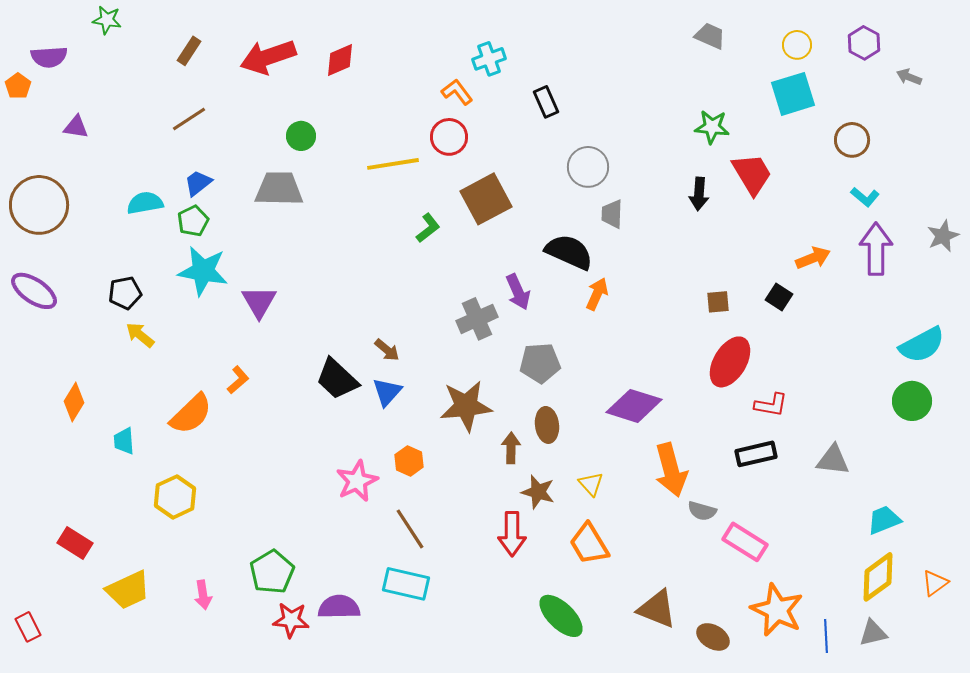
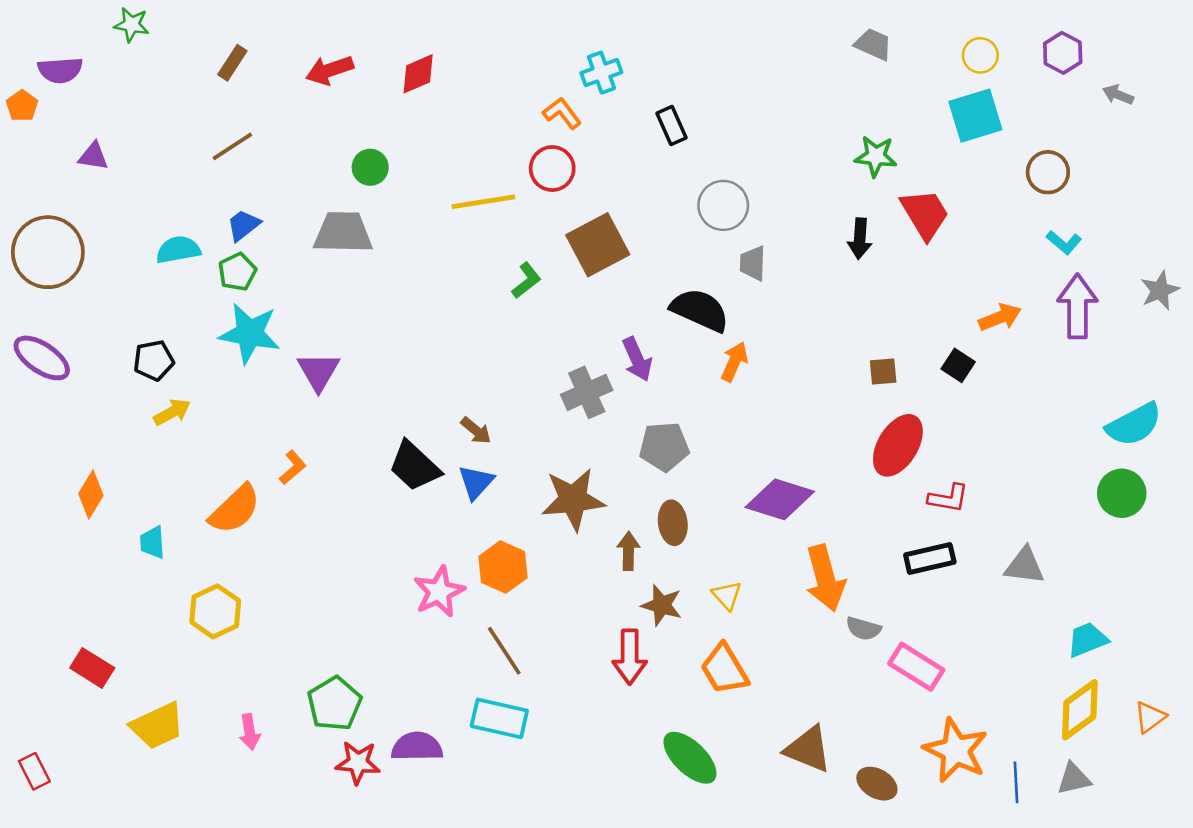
red arrow: (268, 57) -> (330, 70), size x0.7
yellow arrow: (140, 335) -> (172, 412), turned 112
orange hexagon: (409, 461) -> (503, 567), size x1.4

